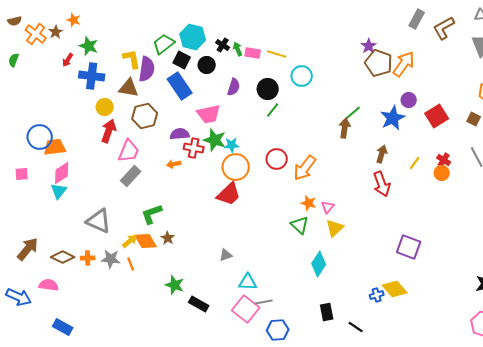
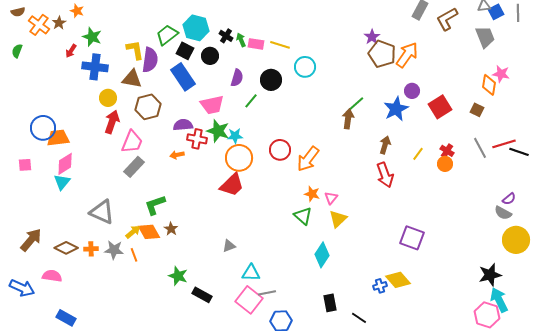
green line: (273, 110) -> (251, 101), moved

